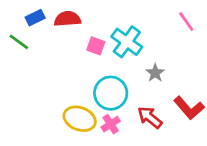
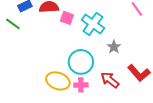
pink square: (96, 46) -> (67, 18), moved
pink cross: (111, 124) -> (81, 85), turned 32

